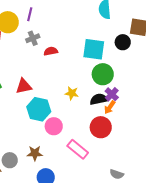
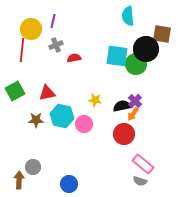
black circle: (123, 42) -> (146, 49), size x1.6
green circle: (103, 74) -> (136, 64), moved
pink circle: (54, 126) -> (84, 124), moved
pink rectangle: (78, 149) -> (143, 164), moved
brown star: (35, 153) -> (36, 120), moved

